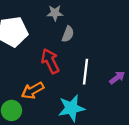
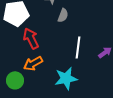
red arrow: (50, 61) -> (31, 38), moved

